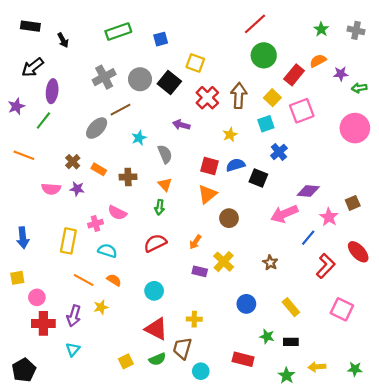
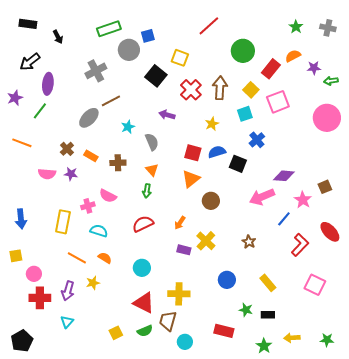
red line: (255, 24) -> (209, 26), moved
gray circle: (140, 79) -> (129, 50), moved
yellow cross: (194, 319) -> (179, 294), size x1.5

